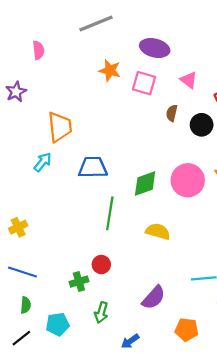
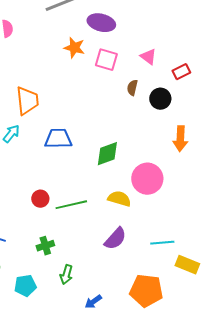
purple ellipse: (155, 48) -> (101, 23), moved
pink circle: (188, 180) -> (147, 179), moved
green line: (110, 213) -> (71, 205), moved, turned 68
red circle: (101, 265) -> (40, 199), moved
purple semicircle: (154, 298) -> (115, 239), moved
orange pentagon: (187, 330) -> (146, 291), size x1.5

